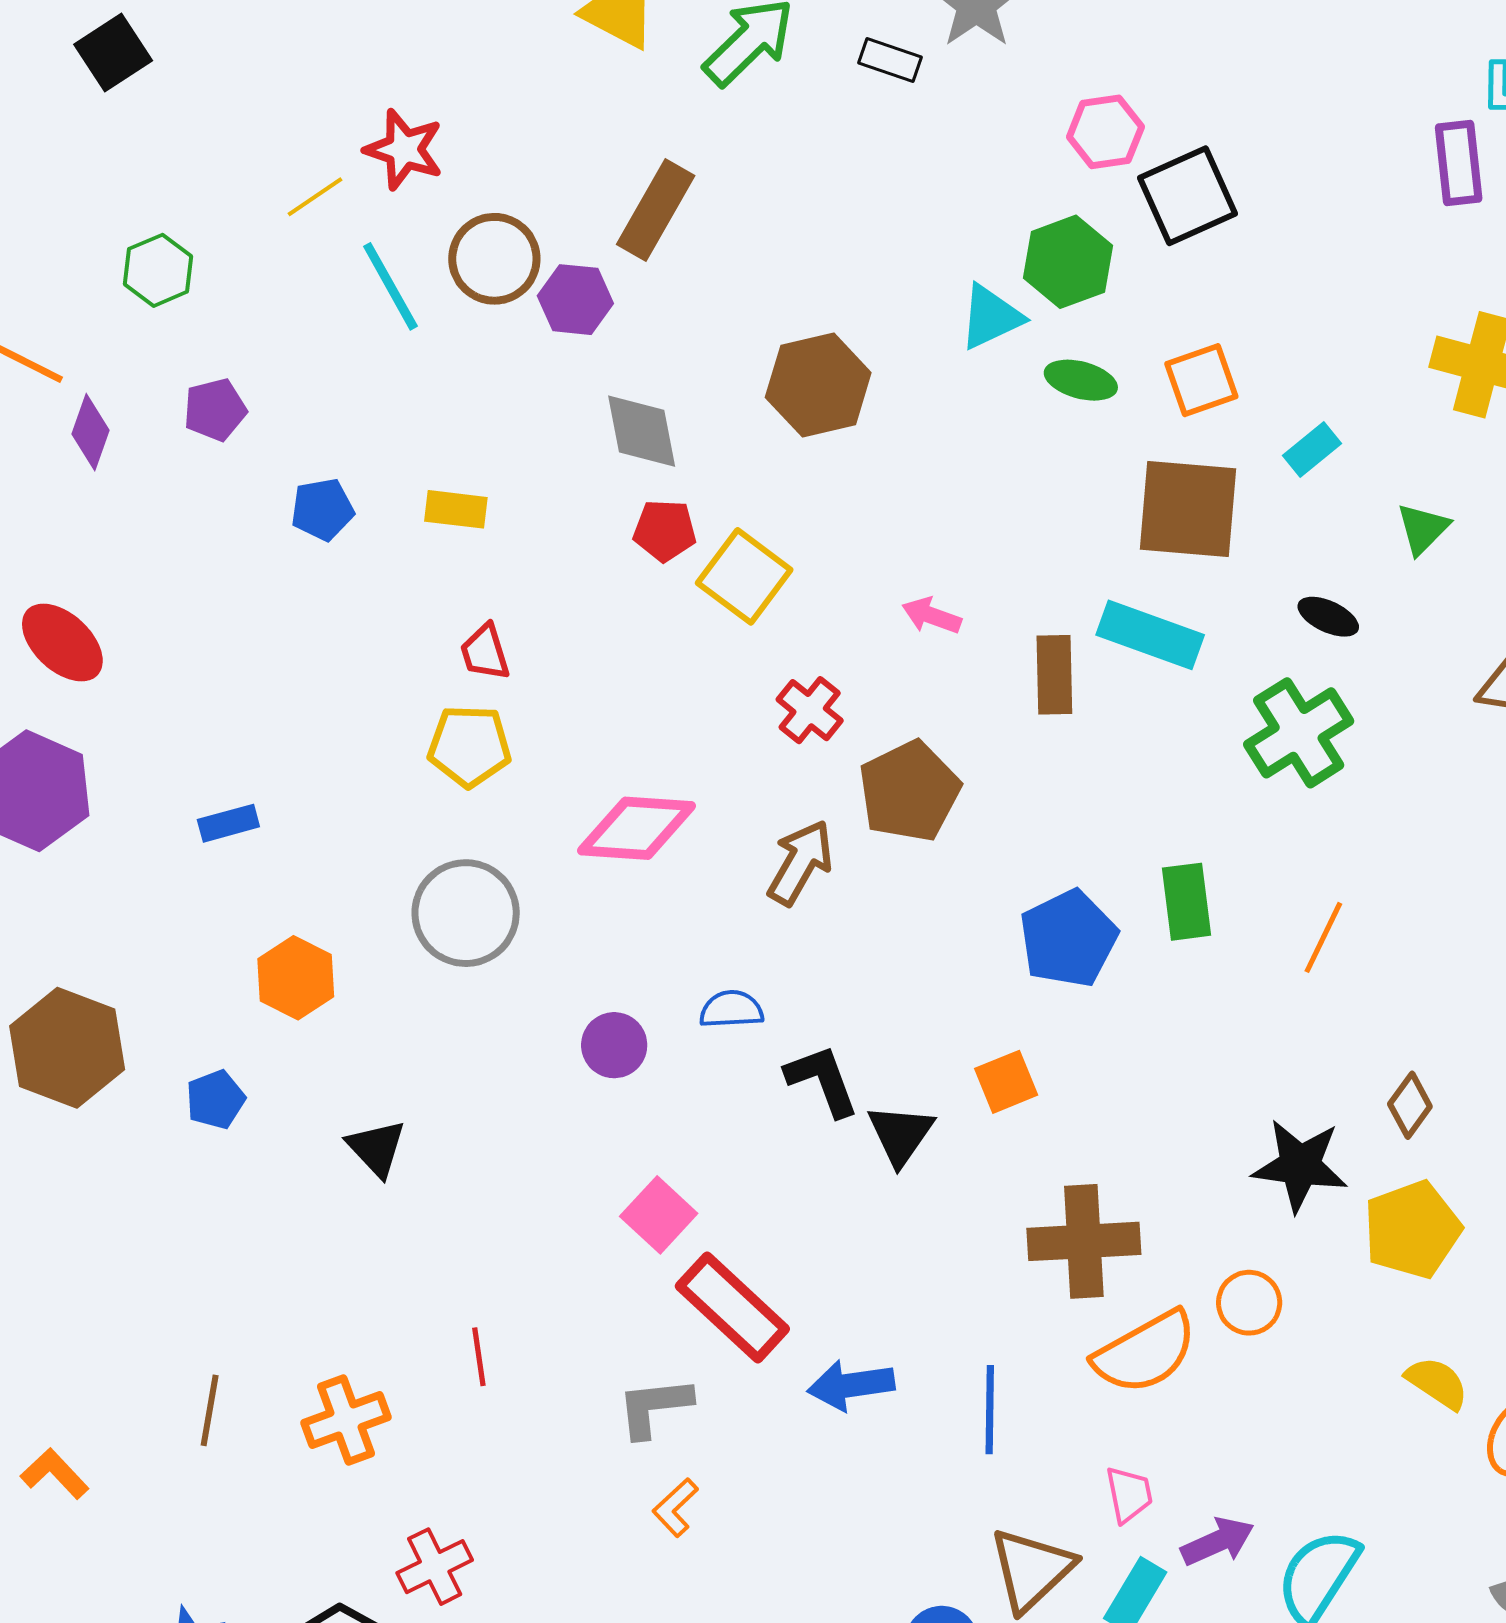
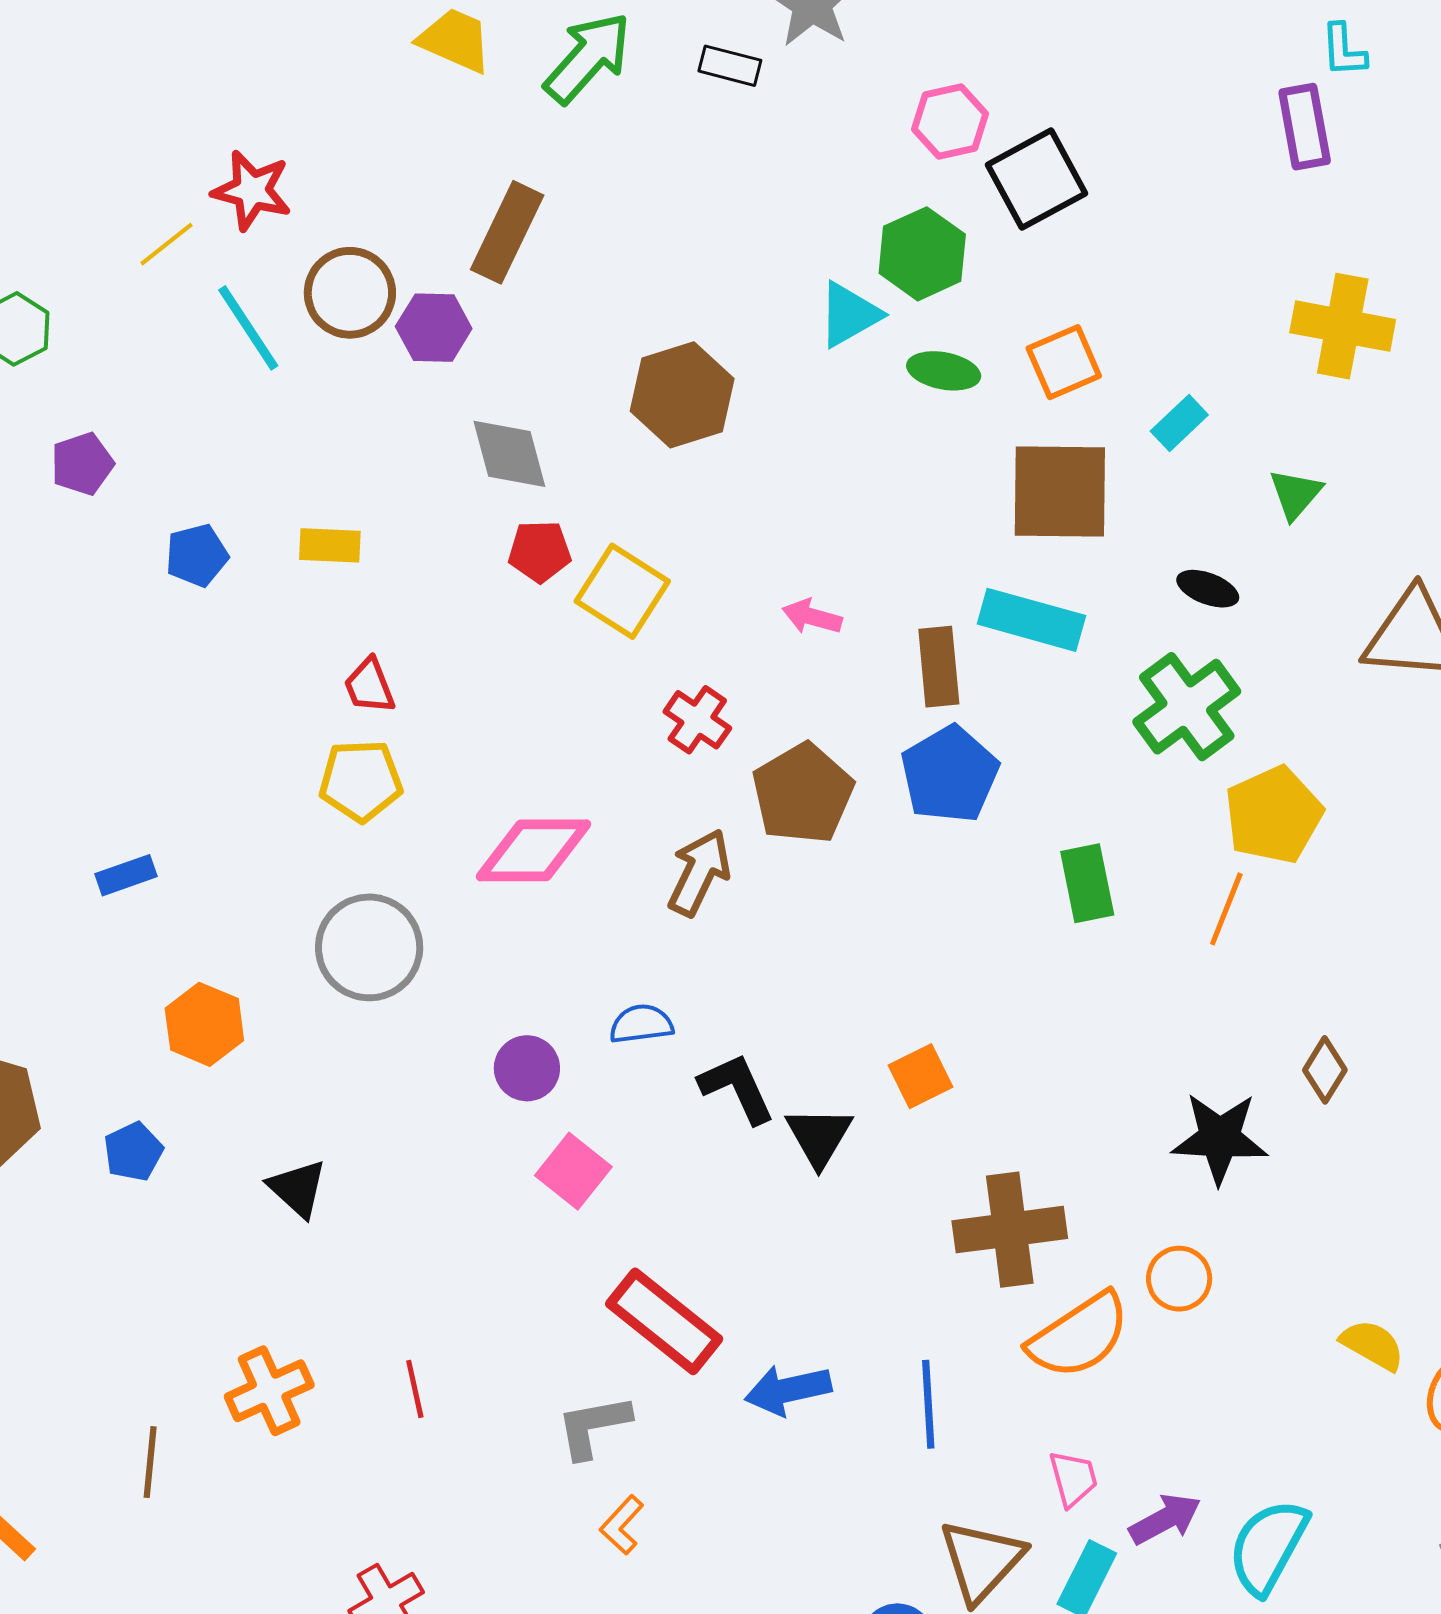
blue pentagon: (1068, 939) -> (950, 774), moved
pink square: (659, 1215) -> (573, 1171), moved
yellow pentagon: (1412, 1230) -> (1274, 815), moved
orange cross: (346, 1420) -> (269, 1391), moved

